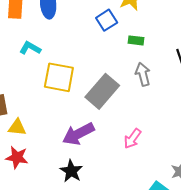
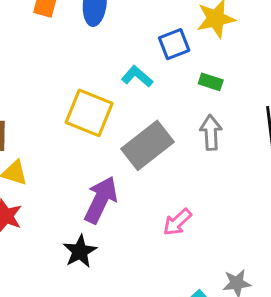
cyan L-shape: (30, 48) -> (137, 76), moved
purple arrow: (78, 134) -> (101, 200), turned 132

